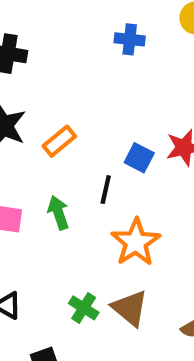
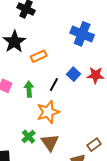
blue cross: (130, 39) -> (82, 34), moved, size x1.6
orange star: (136, 242) -> (48, 112), moved

